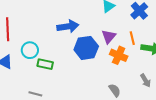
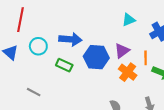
blue arrow: (68, 26) -> (70, 39), moved
green rectangle: (45, 64) -> (64, 65), moved

